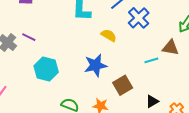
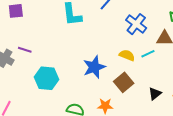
blue cross: (139, 18) -> (136, 24), moved
yellow semicircle: (109, 35) -> (127, 55), moved

